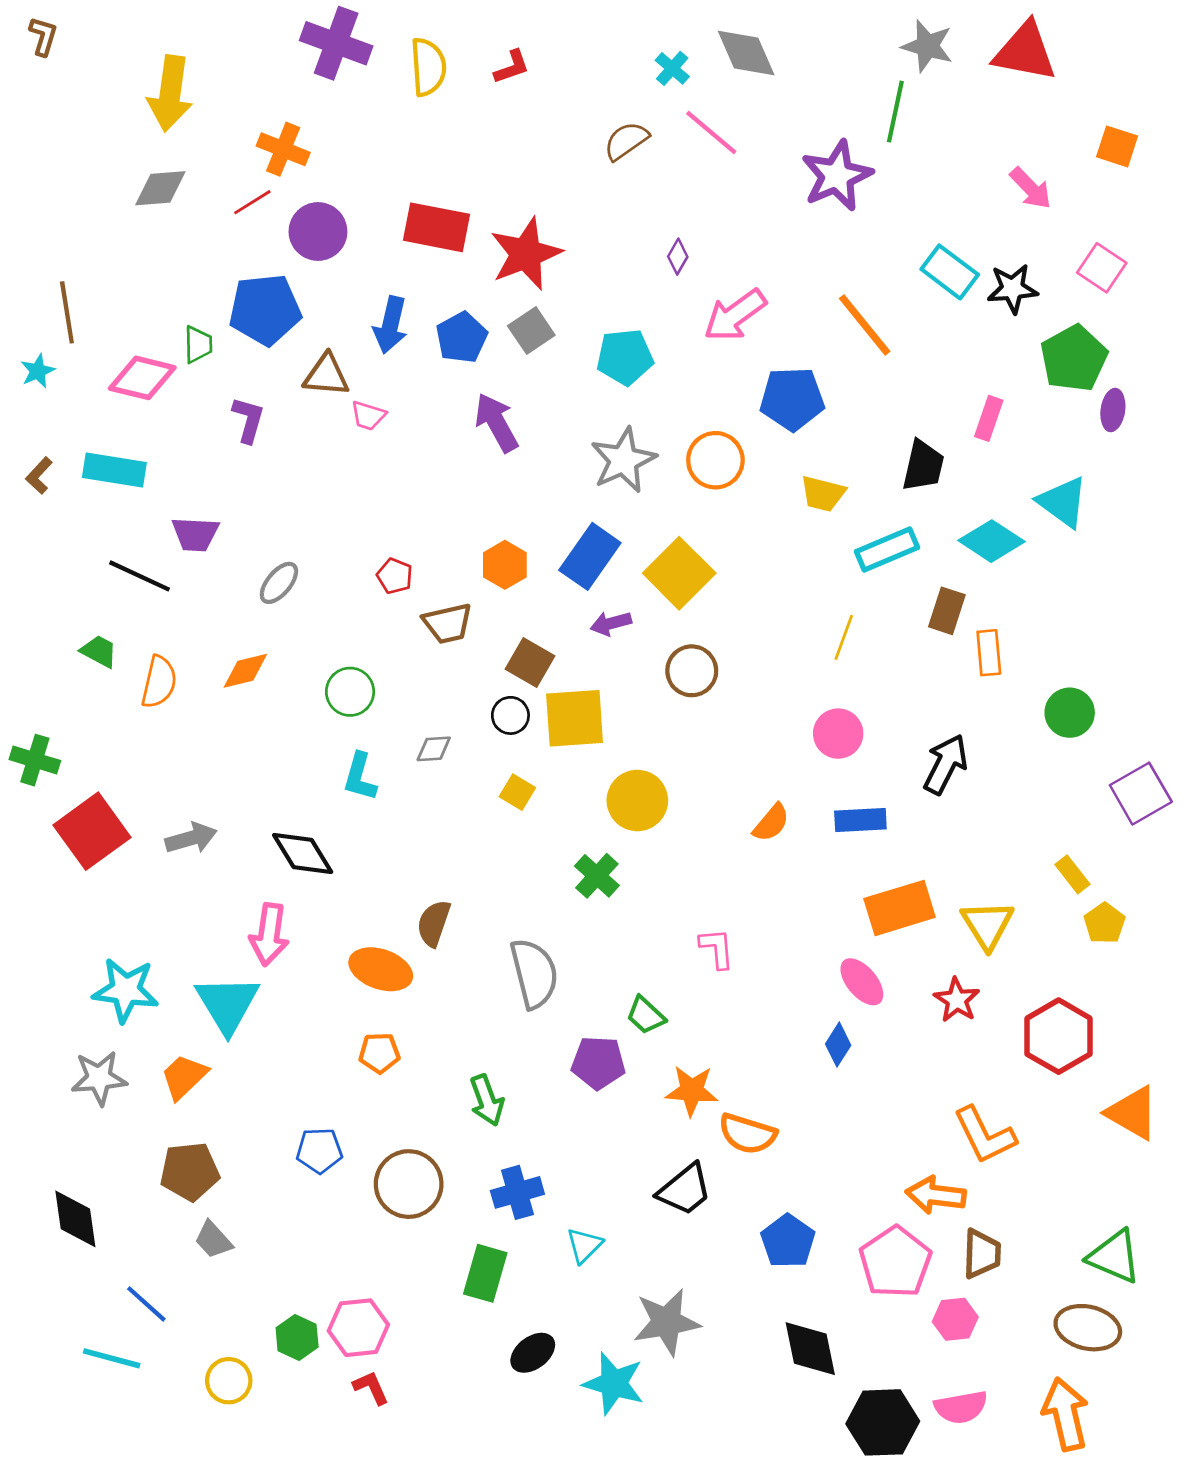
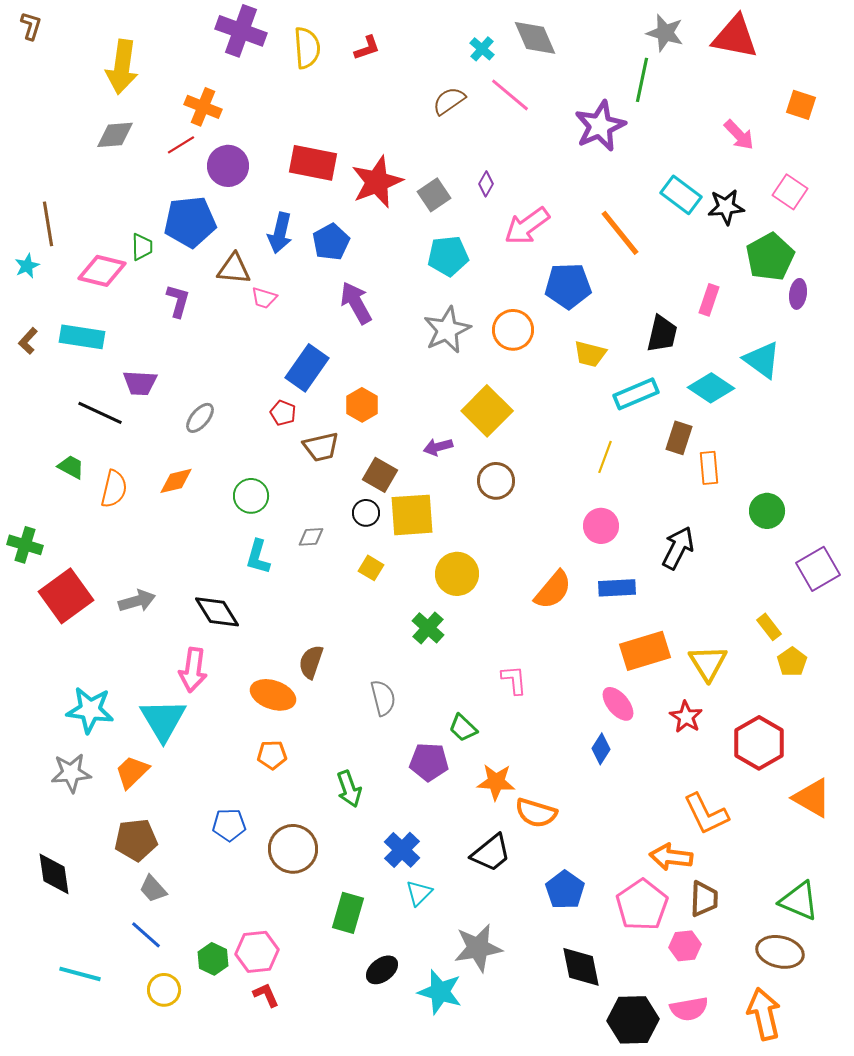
gray square: (531, 331) -> (434, 195), moved
blue rectangle: (590, 556) -> (307, 368), moved
orange semicircle: (771, 823) -> (553, 590), size x1.4
gray semicircle: (534, 973) -> (383, 698), size x0.7
blue cross: (517, 1192) -> (402, 850), moved, turned -30
blue line: (146, 1304) -> (146, 935), moved

